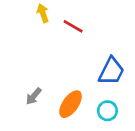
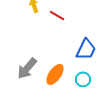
gray arrow: (34, 96) -> (27, 68), size x1.6

